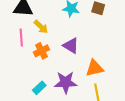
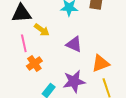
orange cross: (41, 51) -> (34, 63), moved

